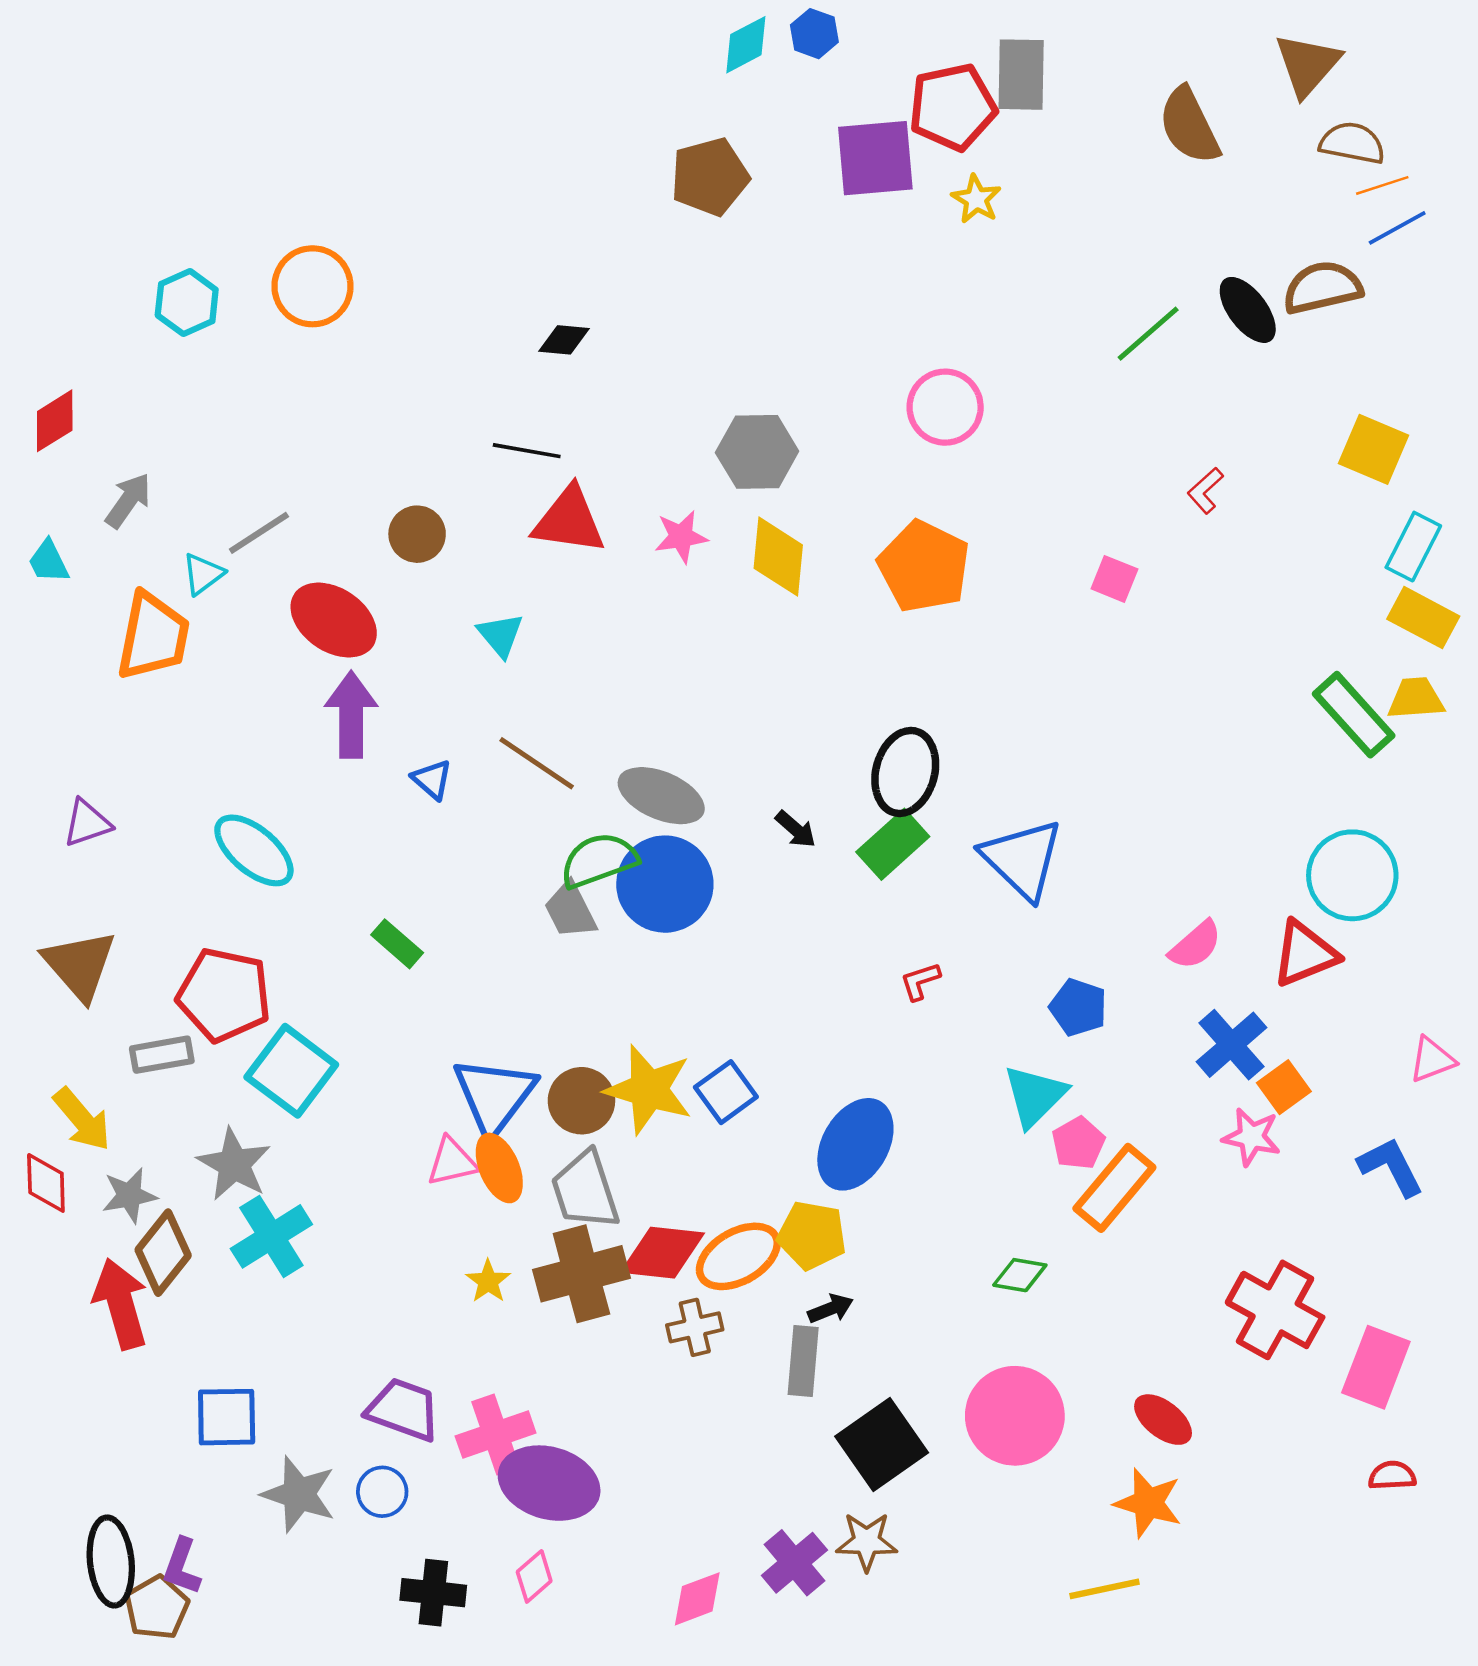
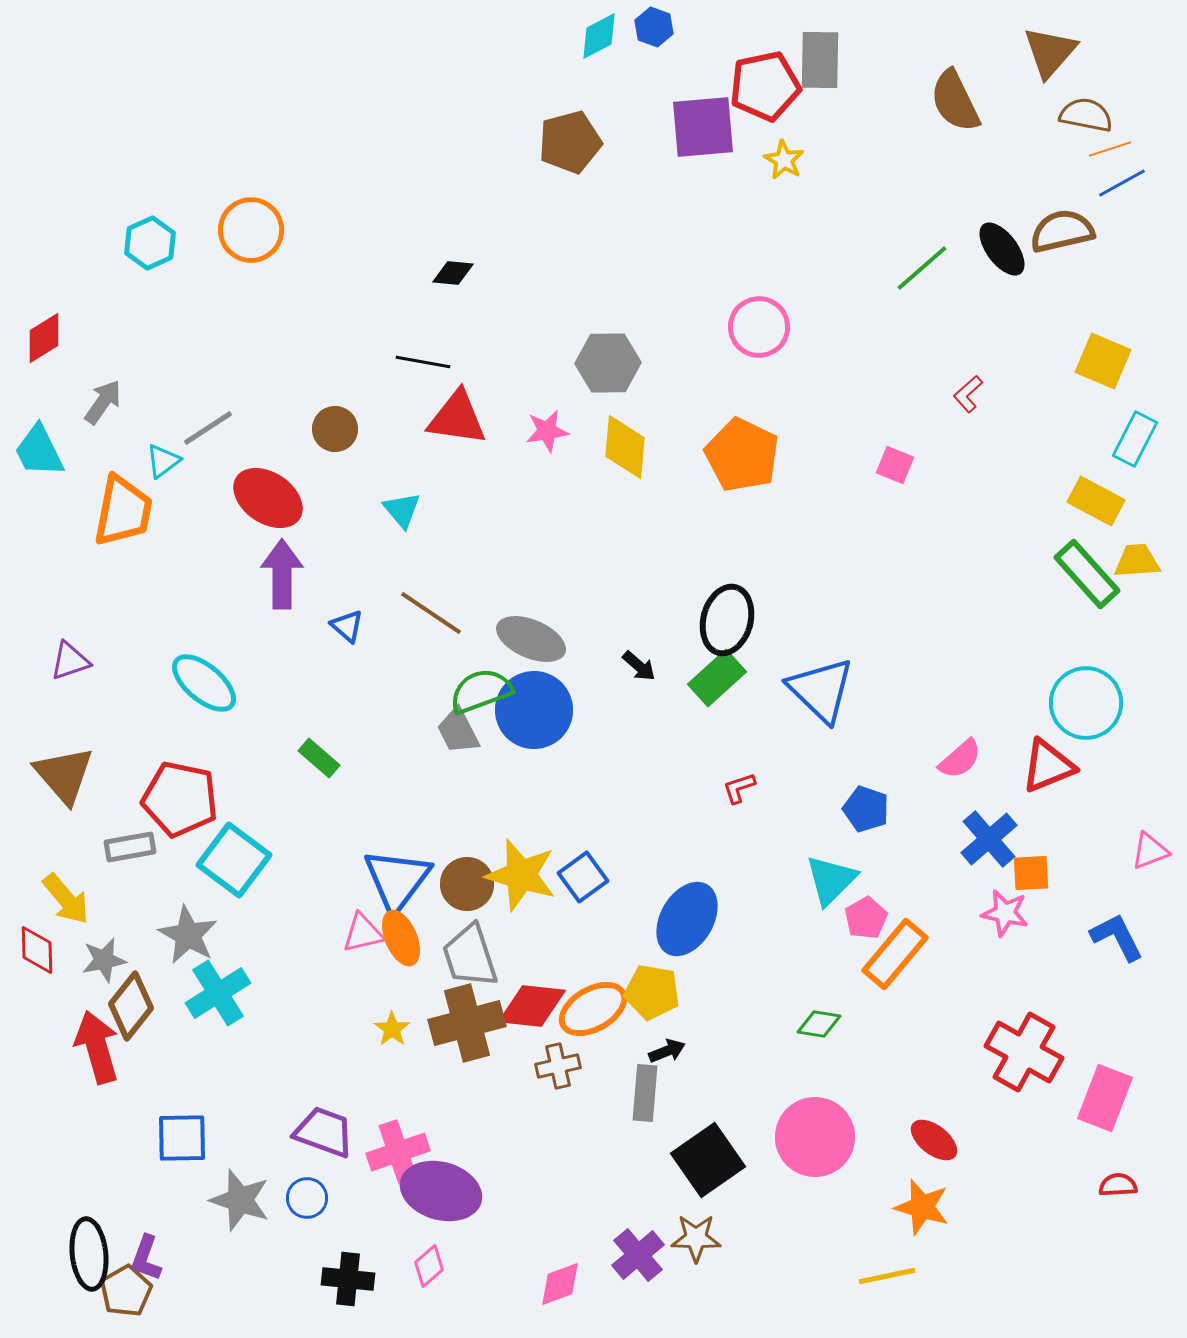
cyan trapezoid: (48, 562) -> (39, 451), size x1.5
yellow rectangle: (1423, 618) -> (1096, 501), moved
orange square: (1284, 1087) -> (1031, 873), turned 33

